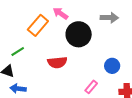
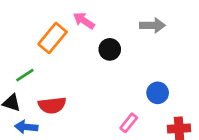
black circle: (79, 34) -> (110, 49), size x0.6
red semicircle: (57, 62) -> (52, 105), moved

